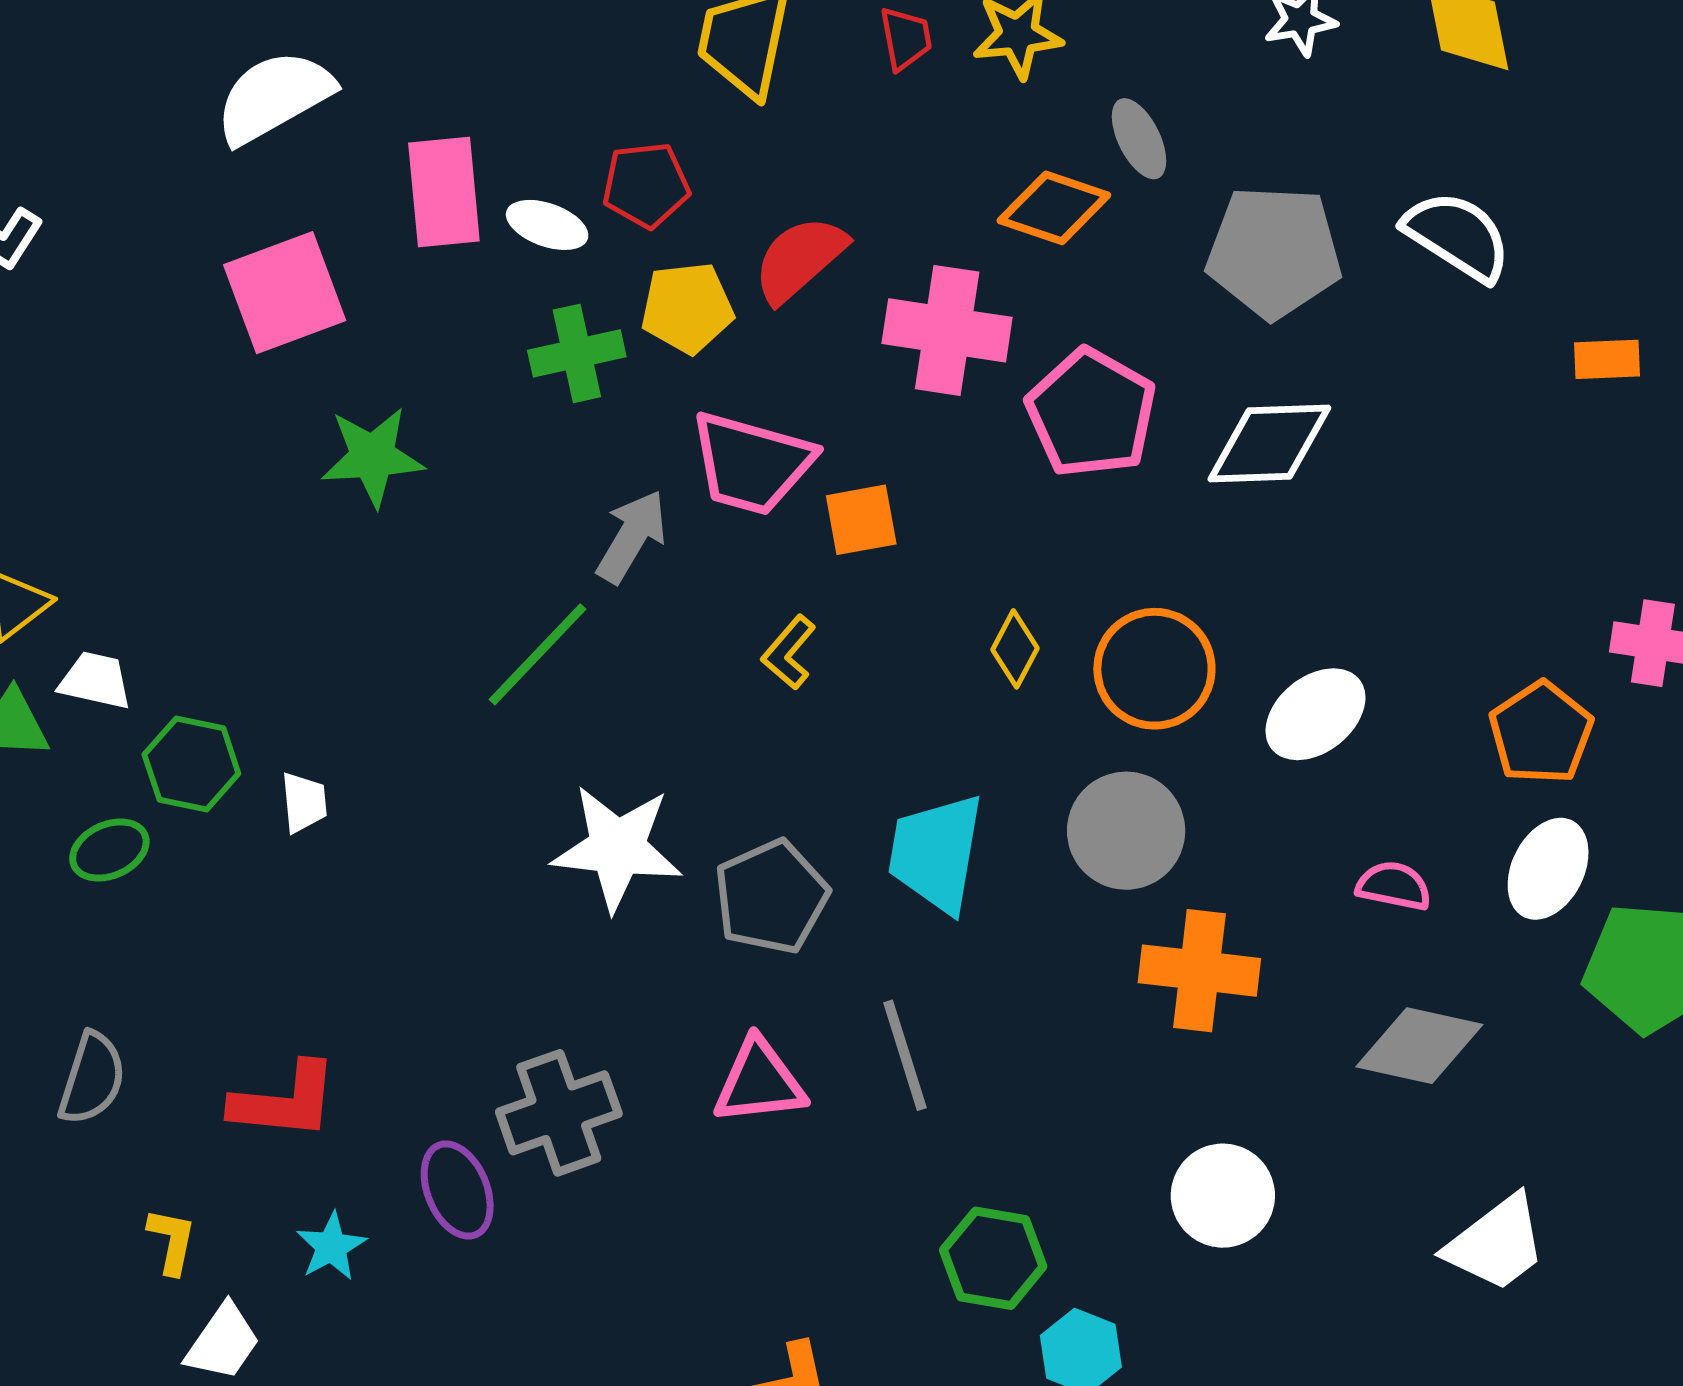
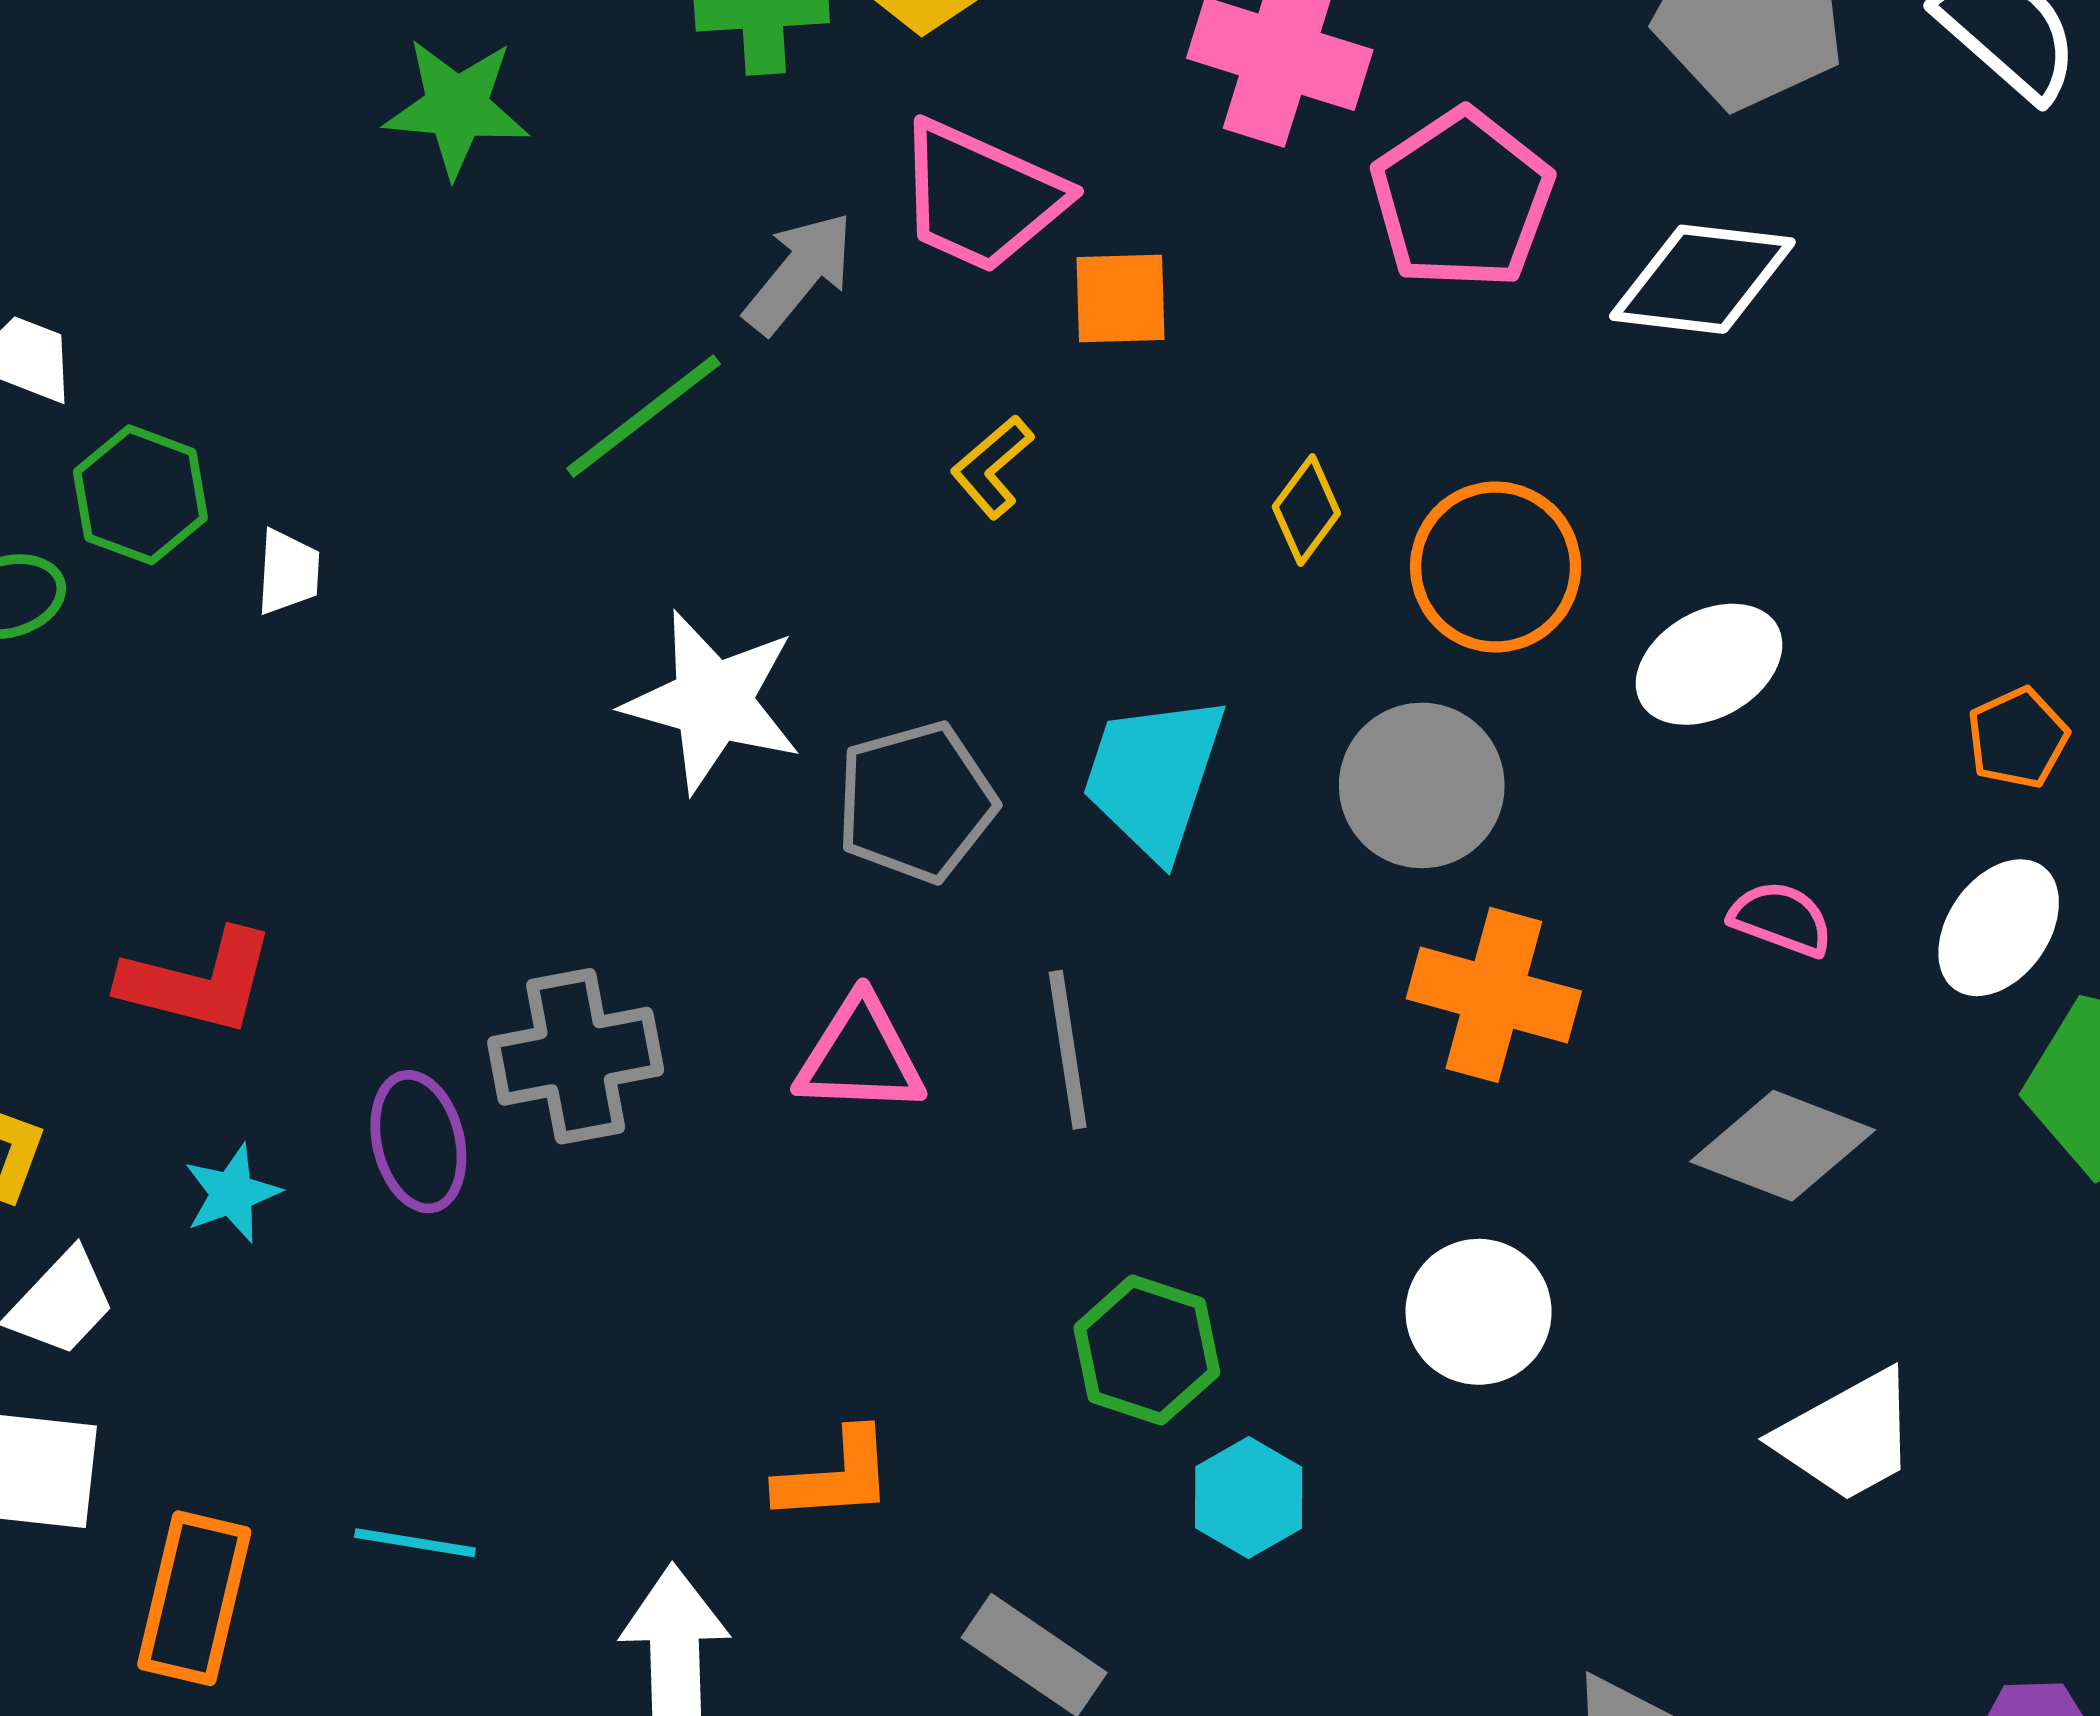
orange pentagon: (1541, 733) -> (2018, 738), size x0.7

